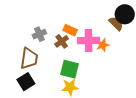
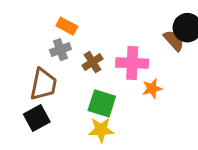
orange rectangle: (70, 30) -> (67, 26), moved
orange star: (103, 45) -> (152, 88), moved

